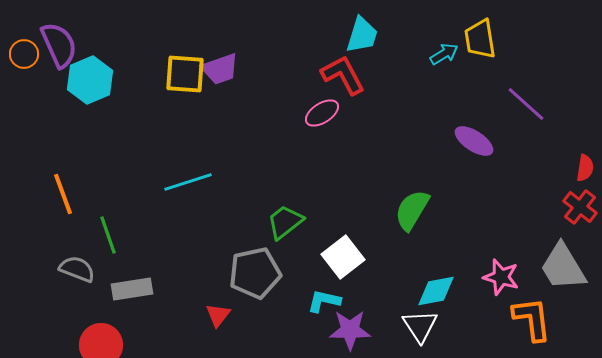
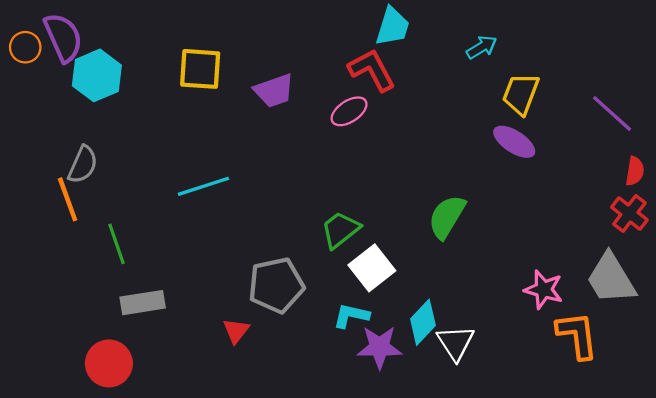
yellow trapezoid: (480, 39) -> (521, 94), moved, turned 30
purple trapezoid: (220, 69) -> (274, 91), moved
purple line: (526, 104) -> (612, 113), moved
green trapezoid: (285, 222) -> (340, 230), moved
gray semicircle: (77, 269) -> (83, 165), moved, turned 93
cyan diamond: (436, 291) -> (423, 322), moved, turned -36

